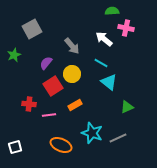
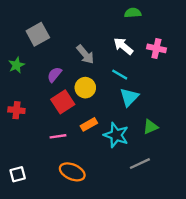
pink cross: (126, 28) -> (156, 48), moved
cyan triangle: (109, 82) -> (129, 97), turned 36
red cross: (29, 104) -> (16, 110), moved
cyan star: (92, 133) -> (116, 135), moved

